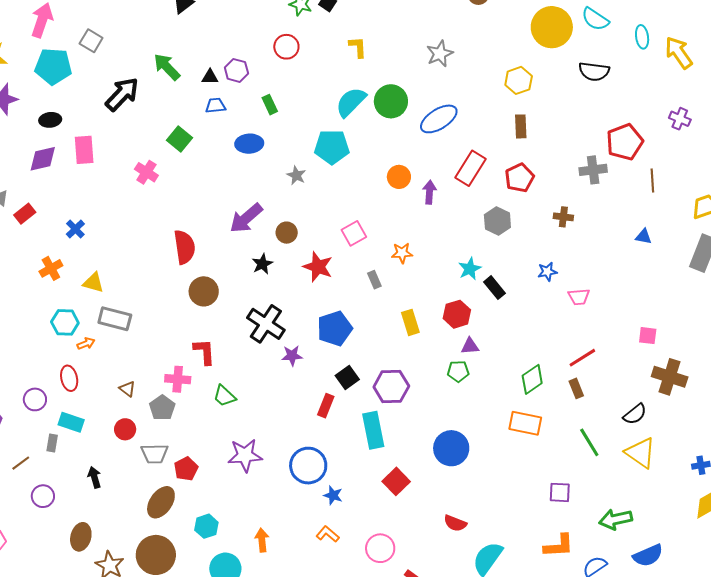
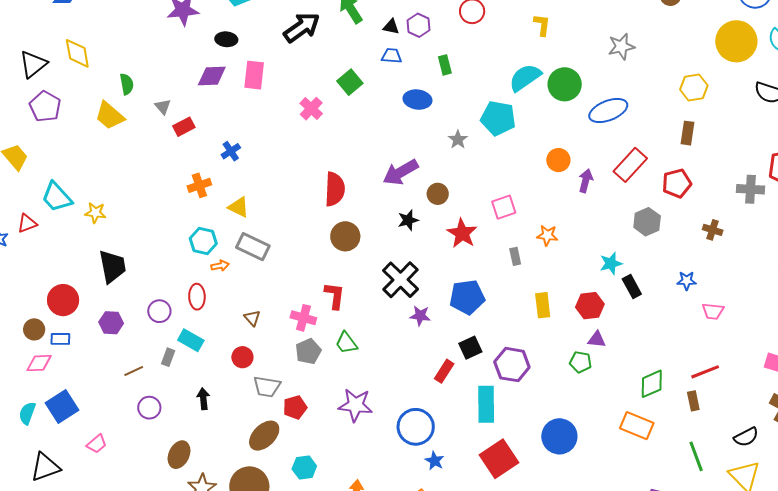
gray pentagon: (162, 408) -> (308, 351), moved
red square: (396, 481) -> (499, 459), size x1.4

